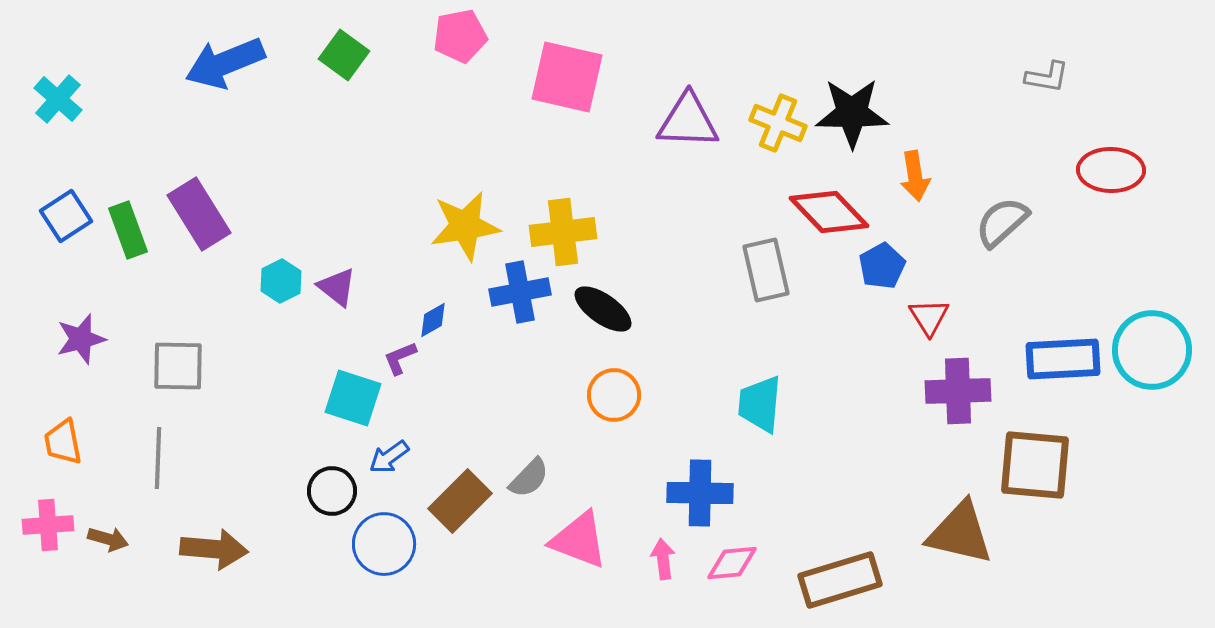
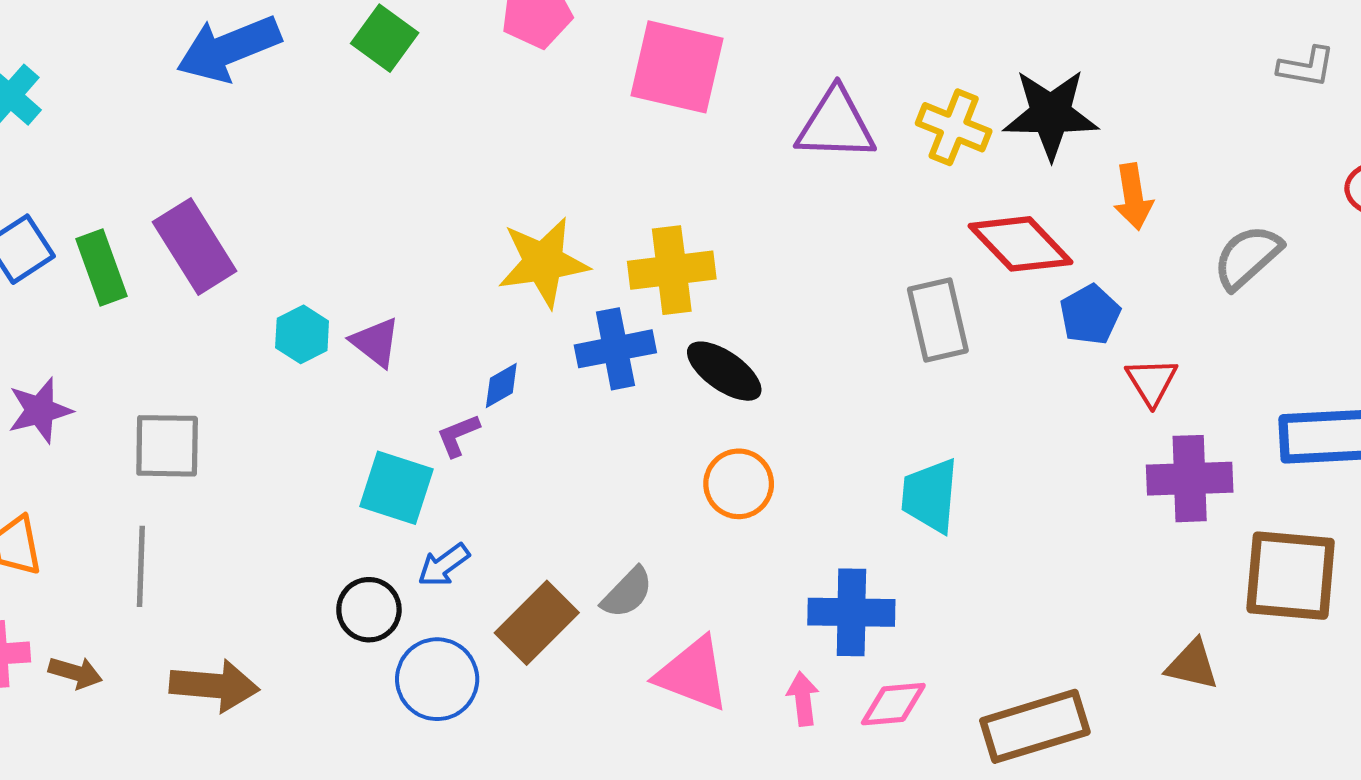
brown triangle: (960, 533) -> (1192, 665), size x0.6

